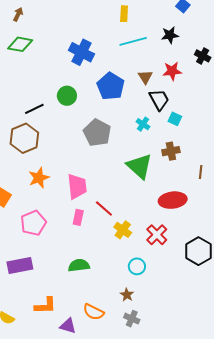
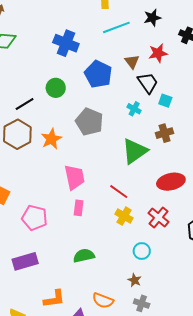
green triangle: (139, 166) -> (135, 151), turned 48
orange star: (39, 178) -> (51, 139), moved
red line: (104, 209) -> (119, 192), moved
pink pentagon: (33, 223) -> (34, 218), turned -30

